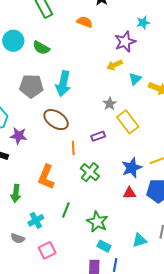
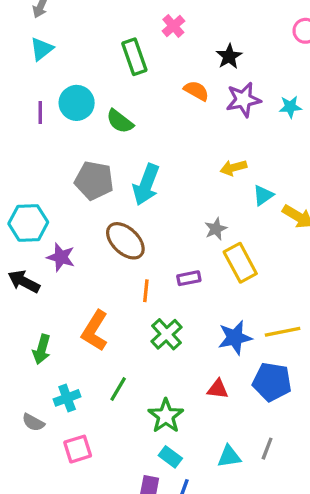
purple star: (125, 42) -> (243, 100), moved
red triangle: (129, 193) -> (218, 389), moved

